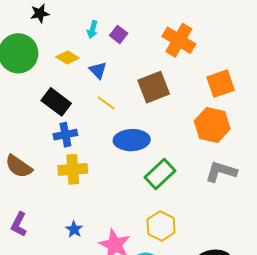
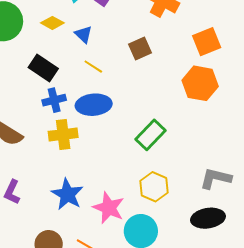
brown square: (154, 87) -> (140, 48), size x0.7
blue ellipse: (132, 140) -> (94, 105), moved
gray L-shape: (221, 172) -> (216, 178), moved
blue star: (74, 229) -> (67, 194), size x1.8

